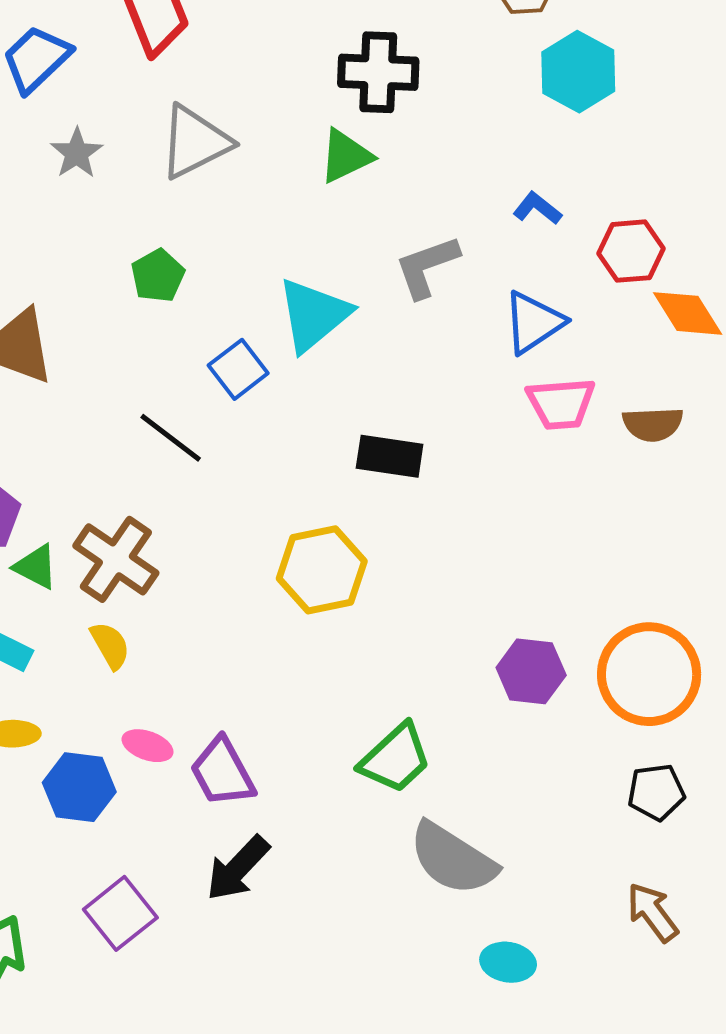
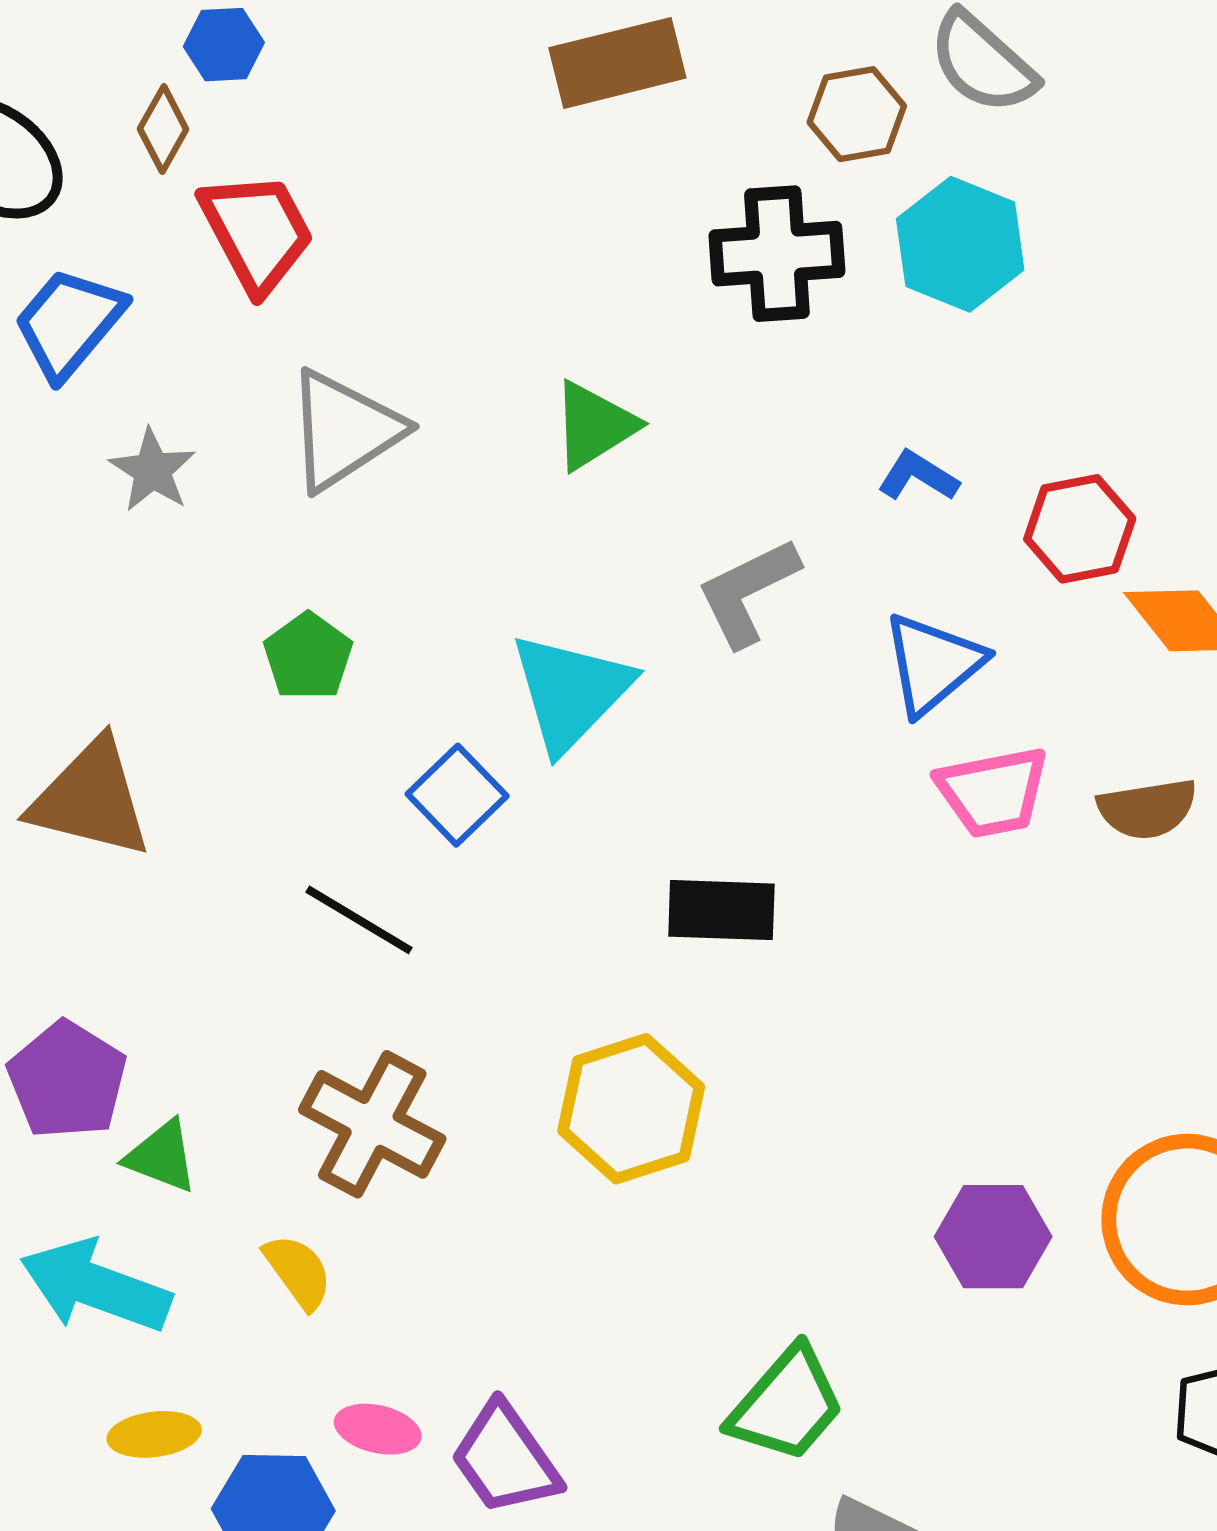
black cross: (378, 72) -> (777, 254), moved
brown cross: (116, 559) -> (372, 1124), moved

